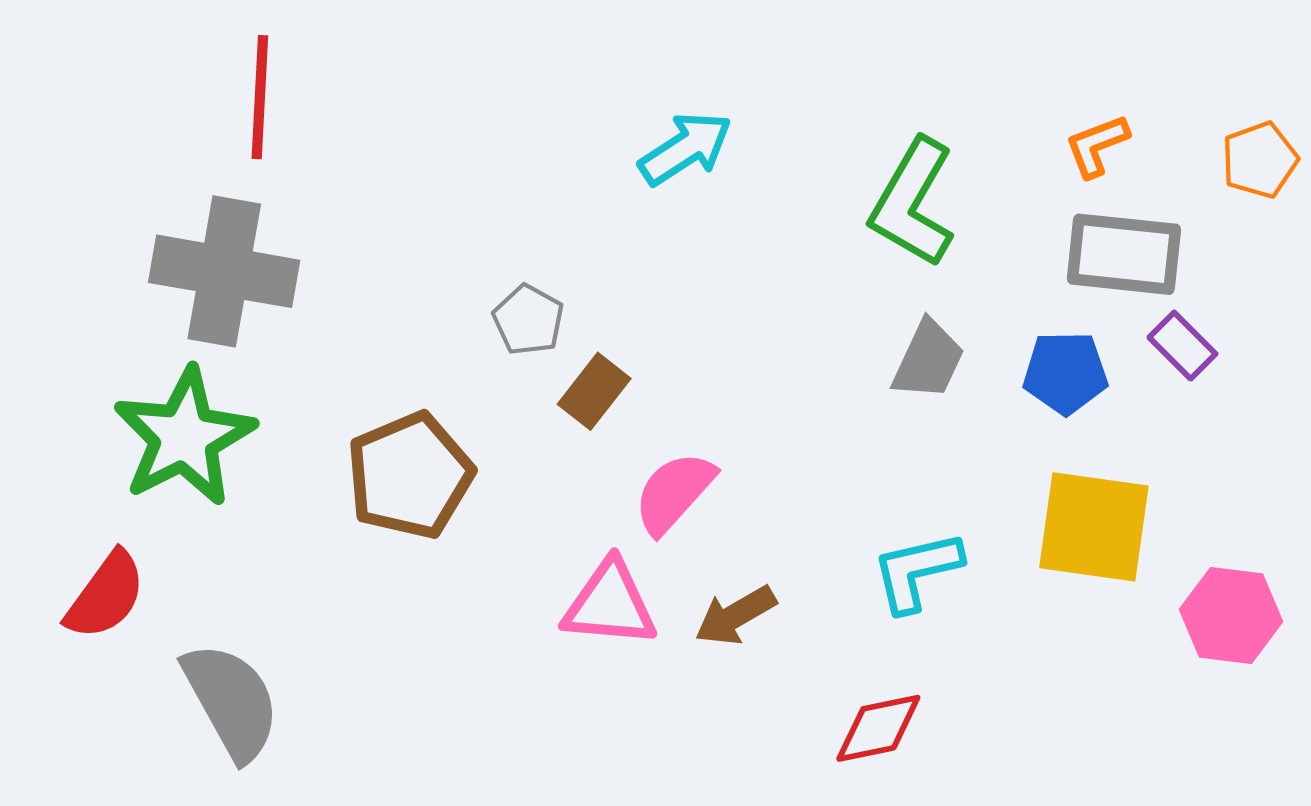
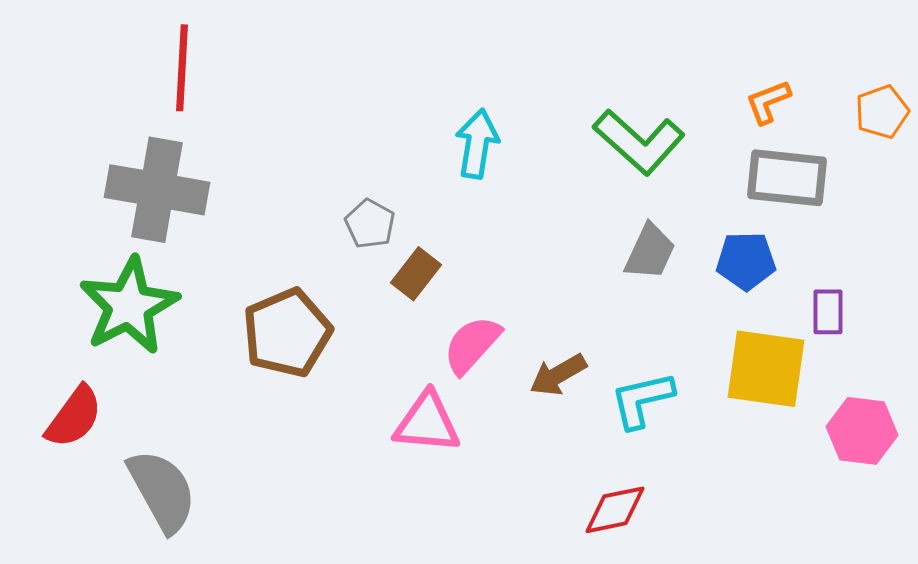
cyan arrow: (685, 149) -> (477, 144), moved, turned -48
green L-shape: (913, 203) -> (639, 142), turned -78
purple rectangle: (1182, 346) -> (828, 312), moved, turned 45
brown arrow: (735, 616) -> (558, 375), moved

